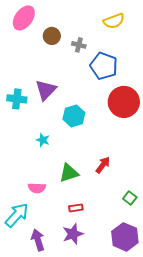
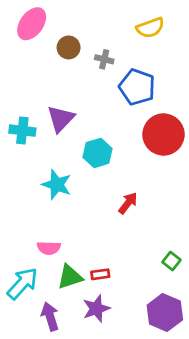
cyan star: (43, 140) -> (57, 185), size x1.6
red arrow: (103, 165) -> (128, 203), moved
green triangle: (69, 173) -> (70, 277), moved

